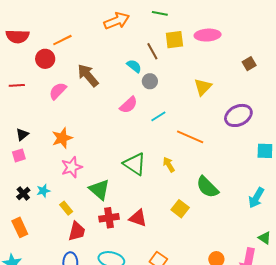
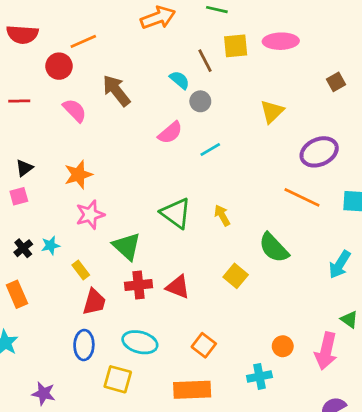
pink semicircle: (58, 91) -> (75, 110), turned 90
orange line: (190, 137) -> (302, 197), moved

